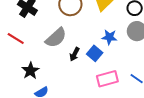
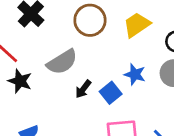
black star: (30, 71) -> (20, 81), moved, turned -30

